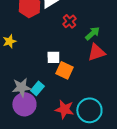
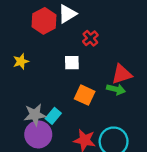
green arrow: (92, 33) -> (116, 89), moved, turned 56
white square: (53, 57) -> (72, 63), moved

